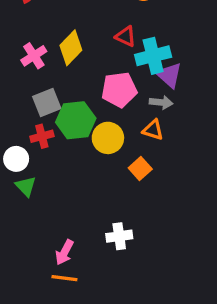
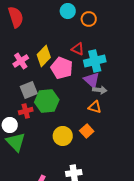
purple triangle: (169, 75) -> (92, 80), moved
pink pentagon: (119, 90) -> (62, 68), moved, turned 30
yellow circle: (108, 138) -> (63, 136), moved
green triangle: (26, 186) -> (16, 142), size x1.5

